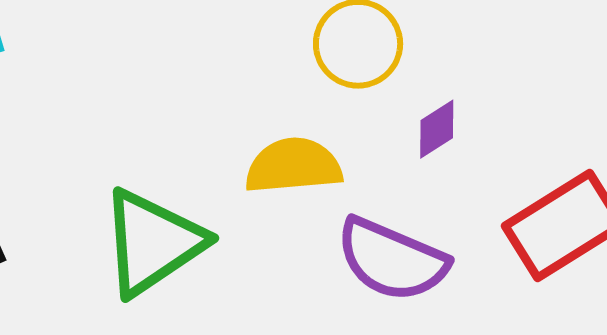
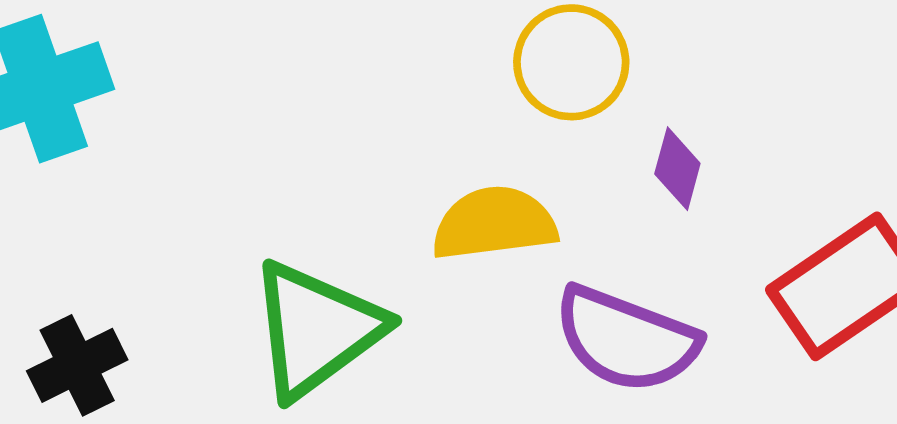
purple diamond: (437, 129) -> (677, 169), turned -40

